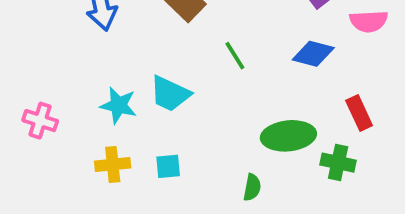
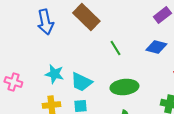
cyan trapezoid: (170, 94) -> (81, 82), moved
green ellipse: (288, 136) -> (124, 87), moved

